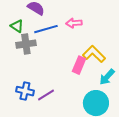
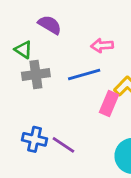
blue line: (46, 29) -> (84, 74), moved
purple line: (46, 95) -> (63, 145), turned 66

